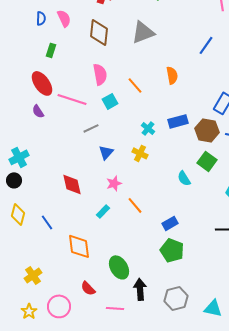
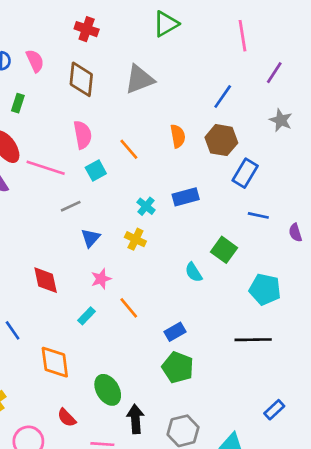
brown hexagon: (207, 130) -> (221, 140), moved

